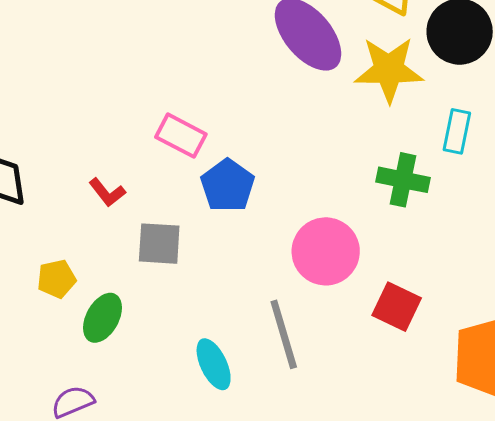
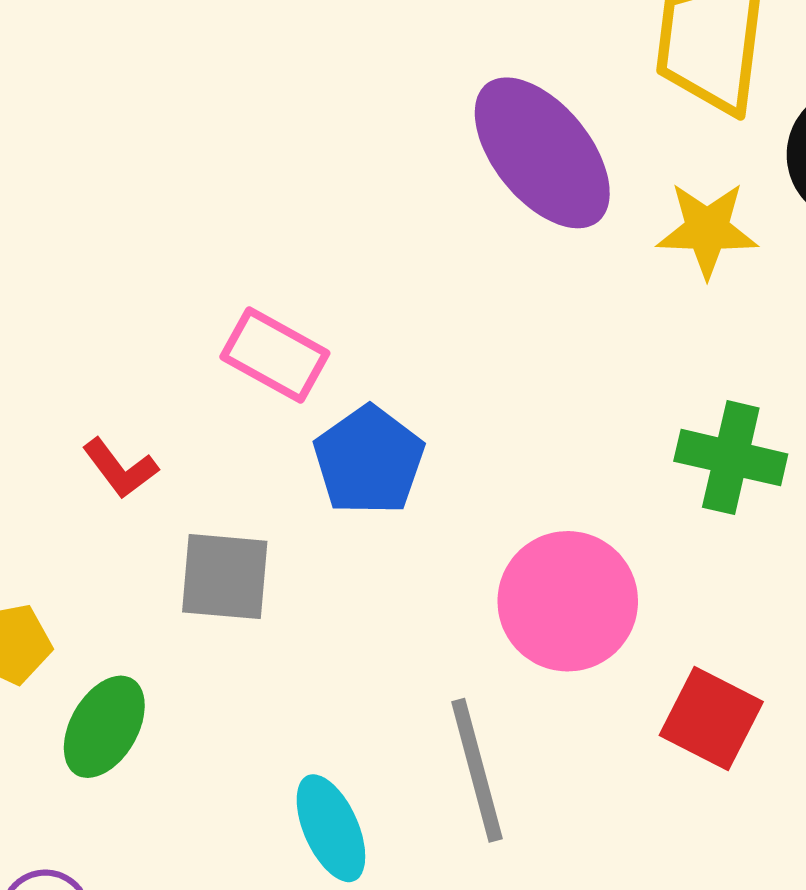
yellow star: (389, 70) -> (707, 230), size x0.7

